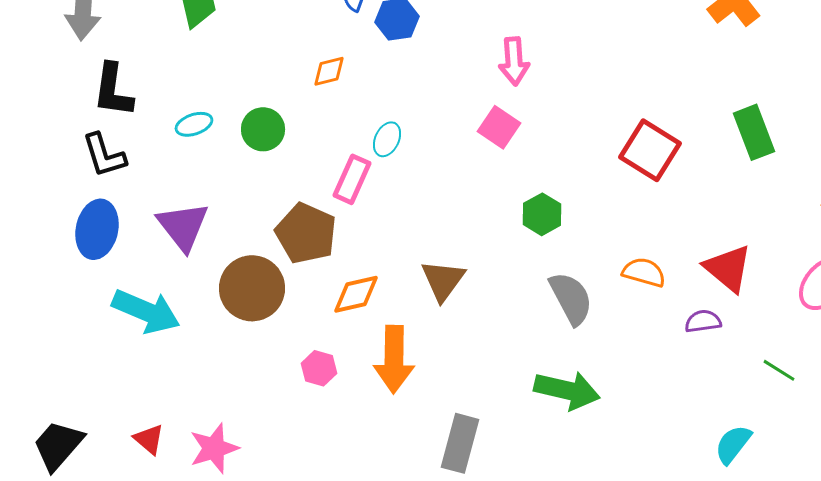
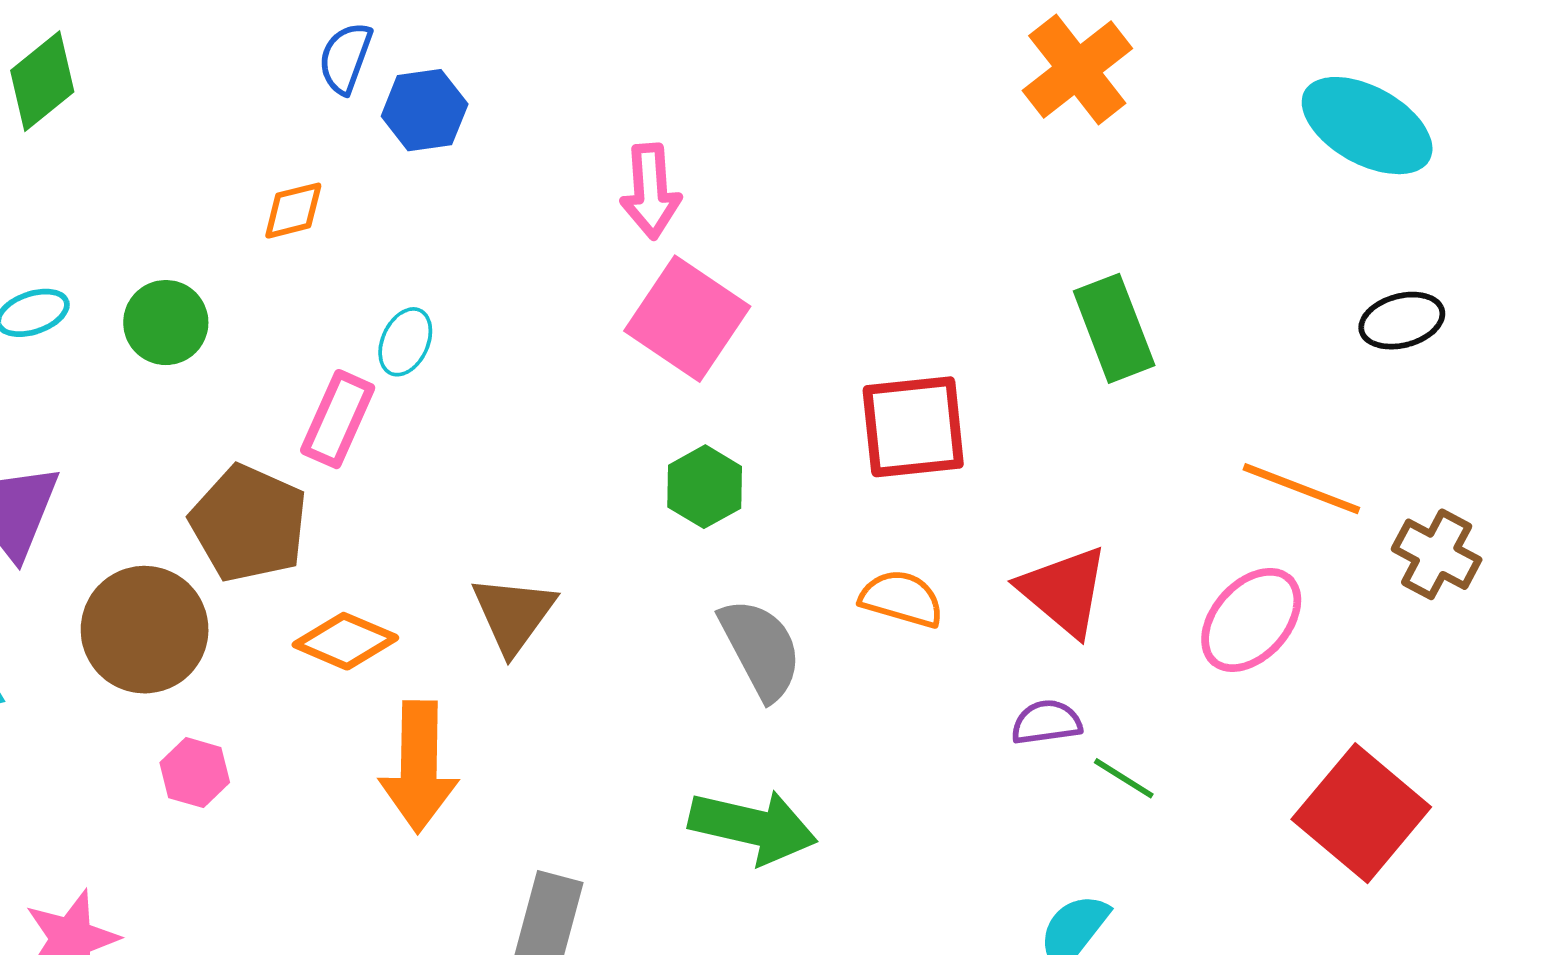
pink square: (499, 127) -> (687, 319), moved, size x1.5
red square: (650, 150) -> (913, 427), moved, turned -38
orange diamond: (356, 294) -> (345, 641), turned 36
purple semicircle: (703, 321) -> (1046, 722), moved
pink hexagon: (319, 368) -> (195, 773), moved
green line: (779, 370) -> (1124, 778), moved

